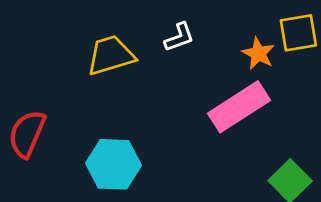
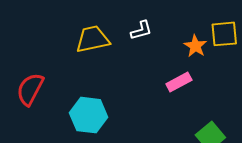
pink rectangle: (239, 107) -> (179, 82), size x0.6

